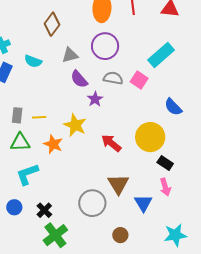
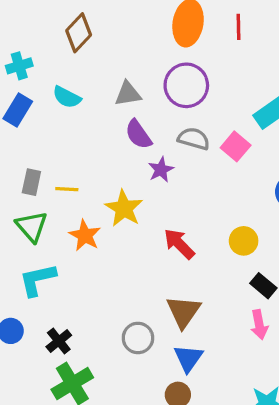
brown diamond: (52, 24) -> (79, 33), moved
yellow circle: (150, 137) -> (244, 241), size x0.6
green triangle: (20, 142) -> (32, 226), turned 45
gray circle: (92, 203) -> (138, 338), size x0.7
blue triangle: (143, 203) -> (188, 358), moved

